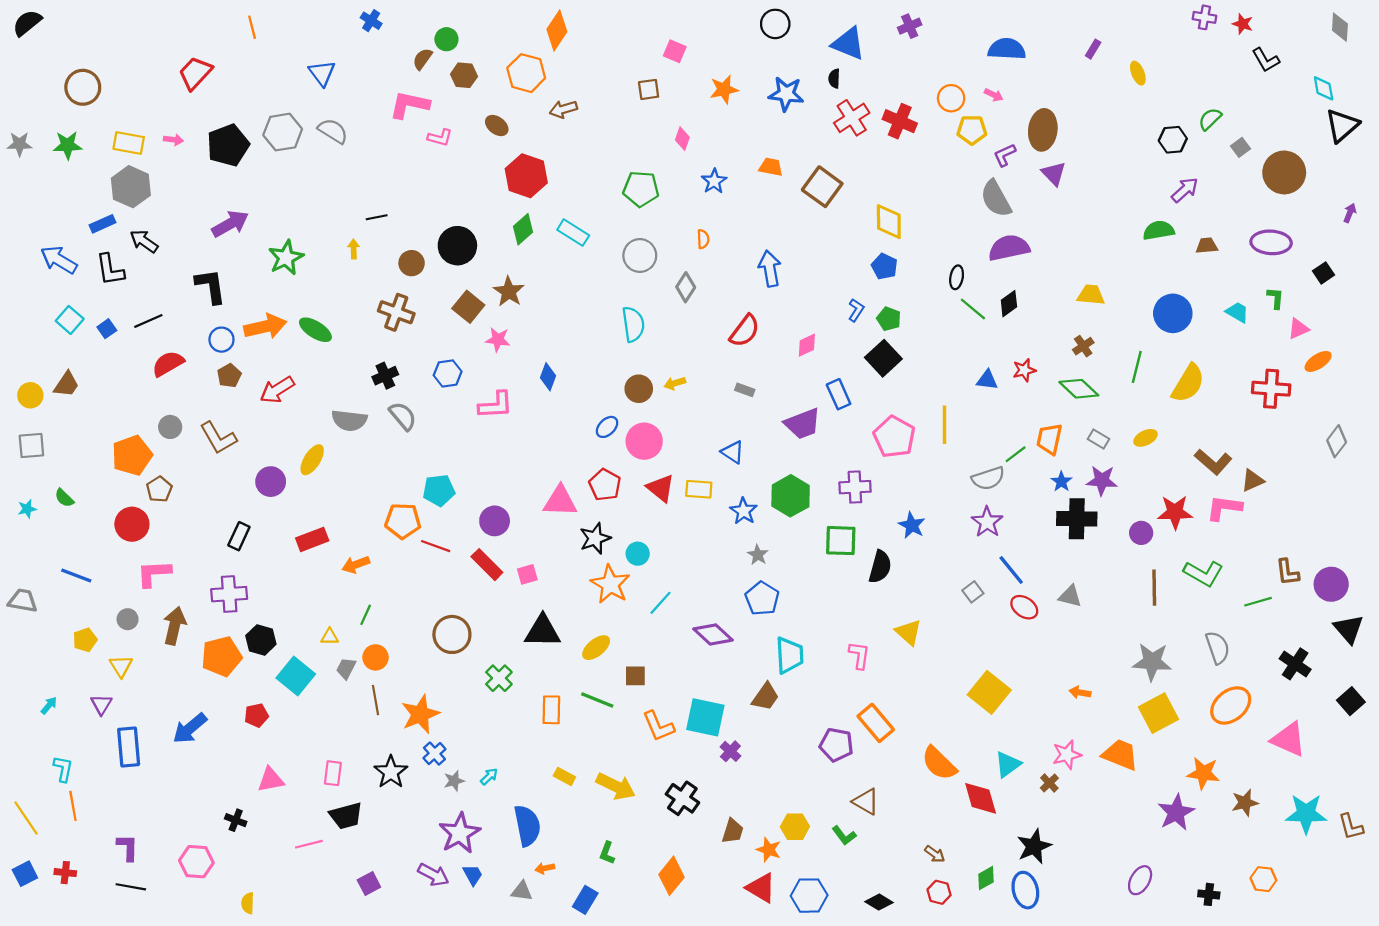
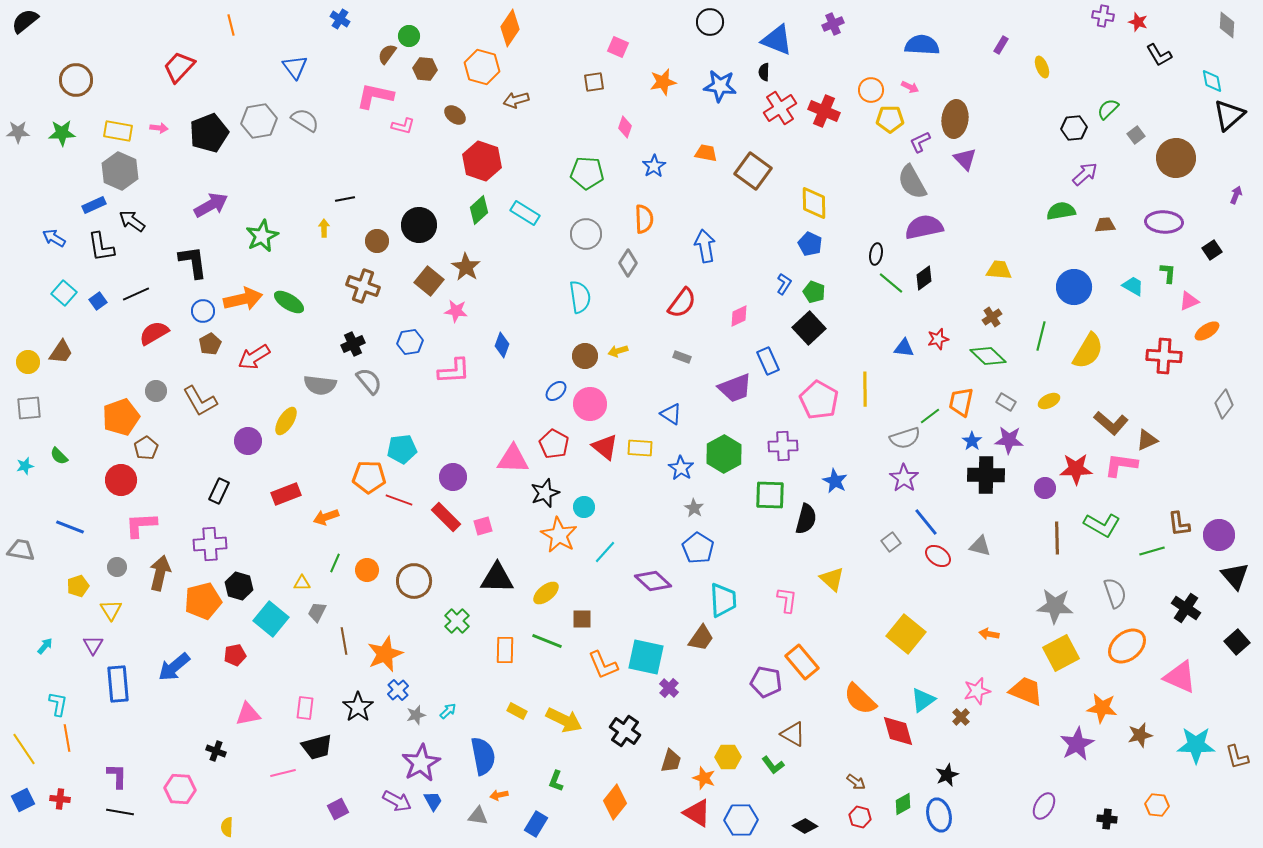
orange semicircle: (703, 239) -> (644, 219), size x1.6
blue arrow: (59, 260) -> (54, 238), size x0.7
orange circle: (375, 657) -> (367, 570), moved
black star: (1034, 846) -> (947, 775), size x0.7

